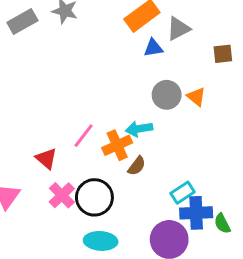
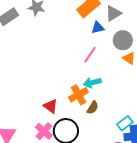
gray circle: (167, 95) -> (123, 40), moved
pink line: (84, 136) -> (90, 55), moved
red triangle: (46, 159) -> (51, 106), moved

